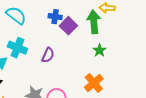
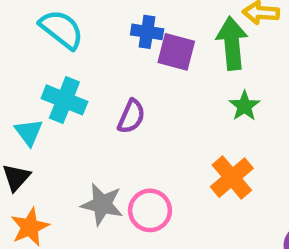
purple square: (68, 26) -> (176, 52), turned -30

